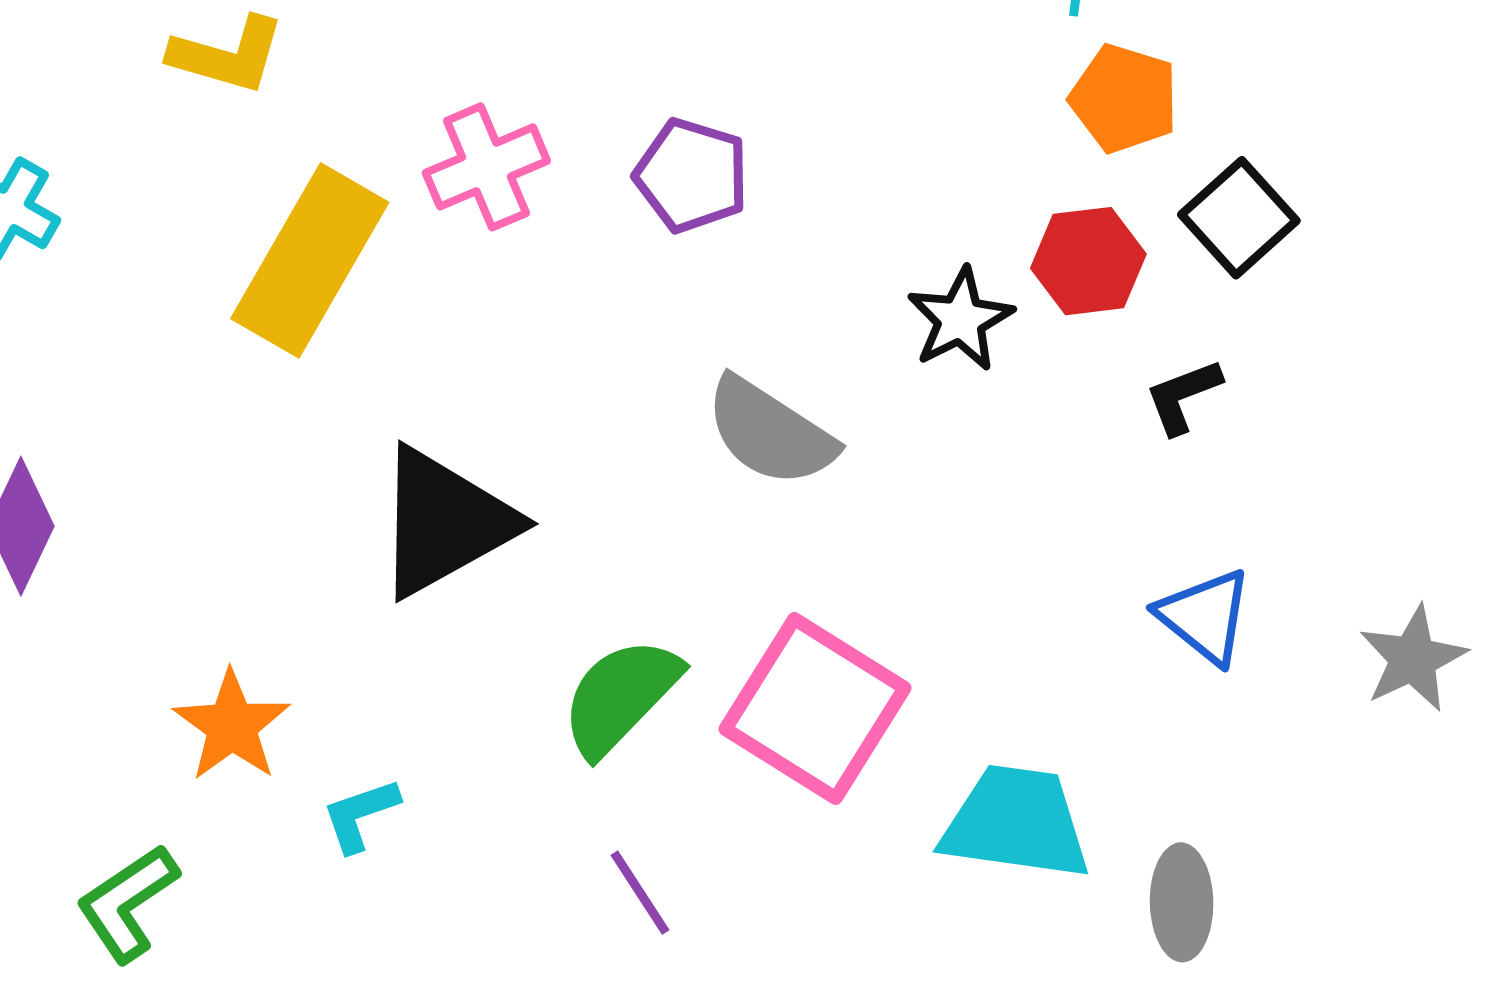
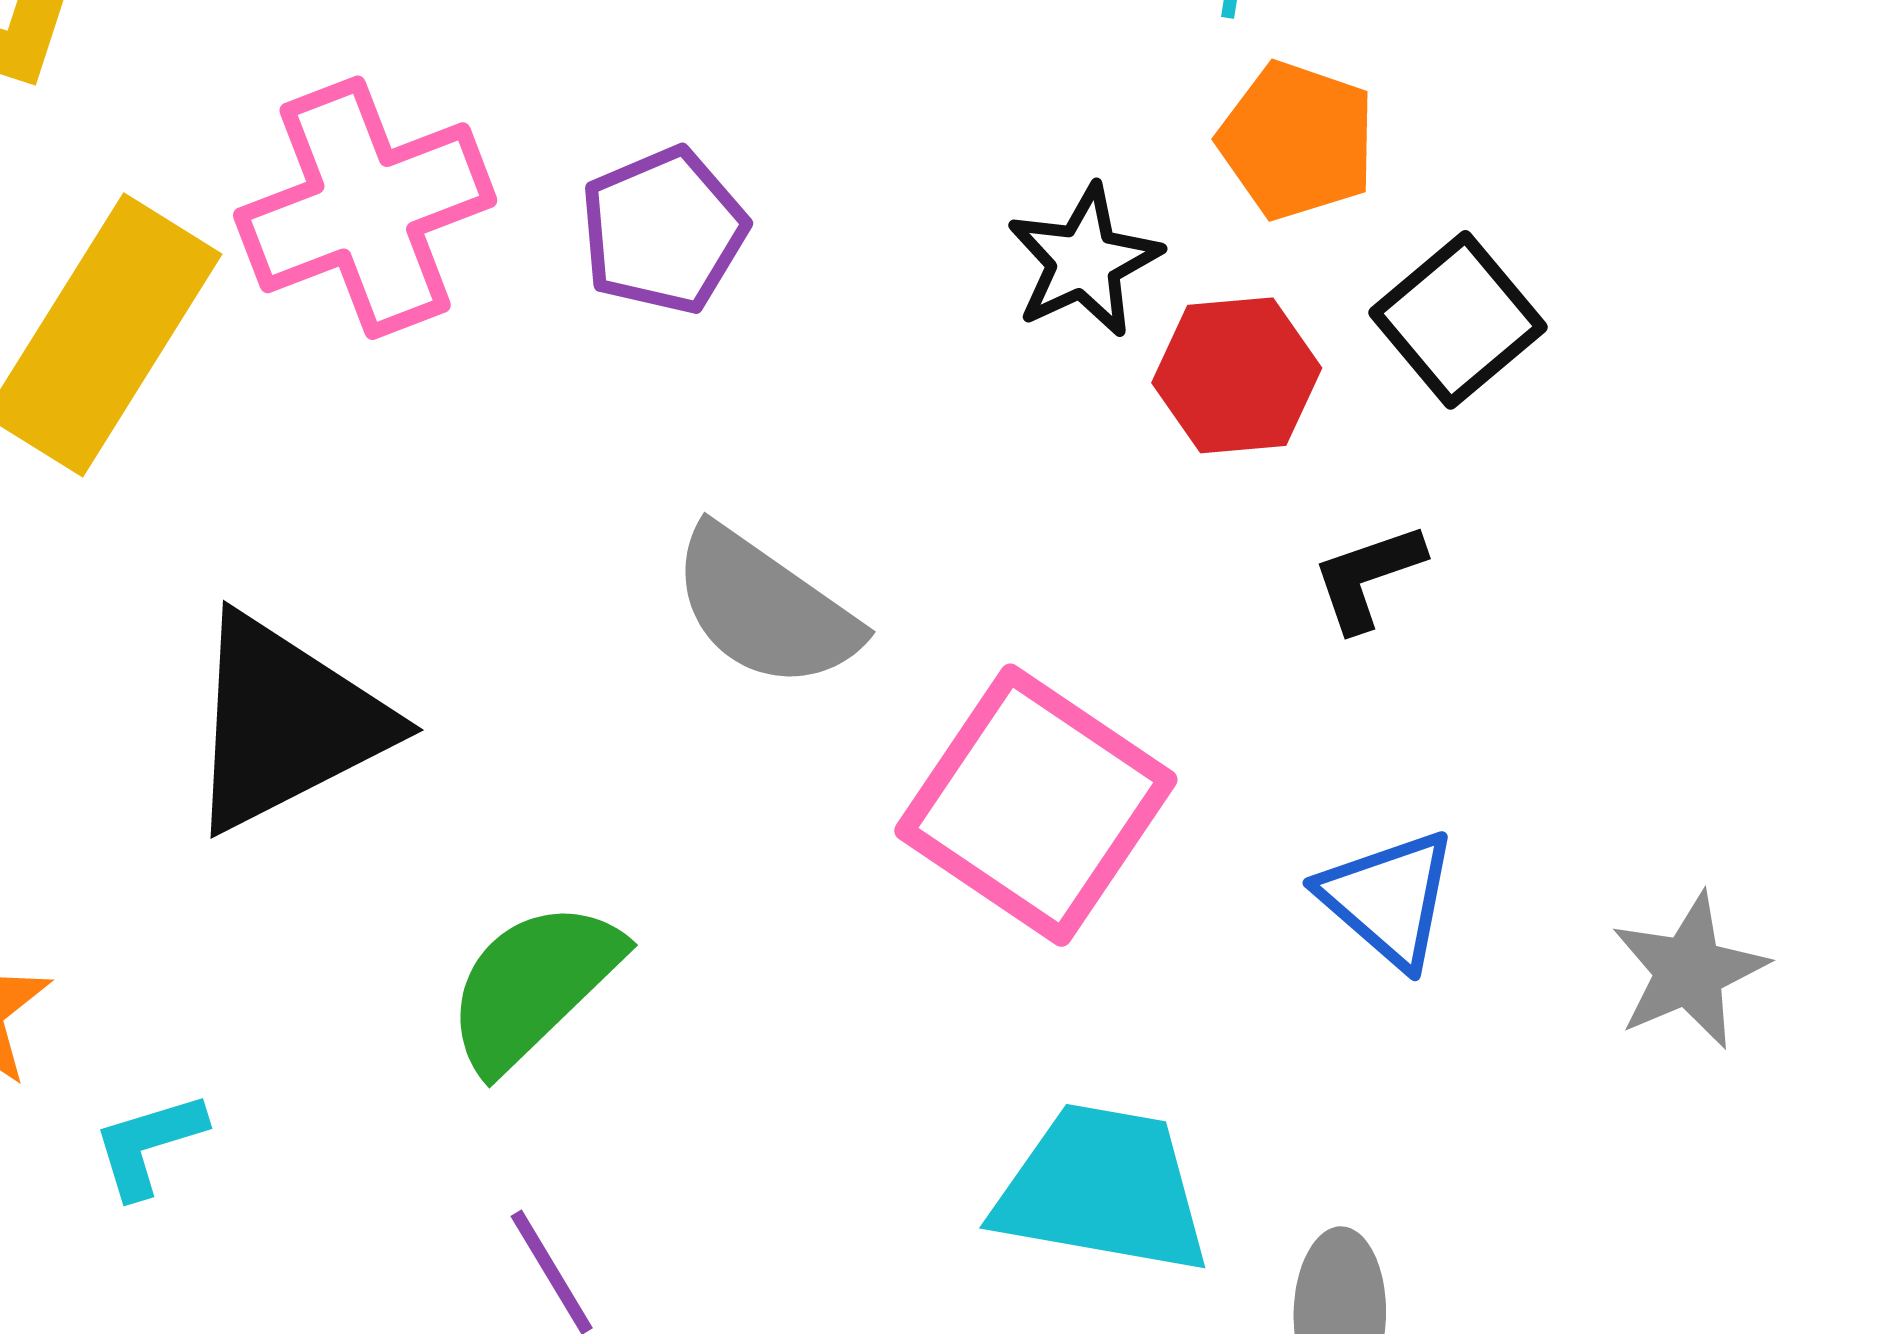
pink cross: (486, 167) -> (365, 208), size x1.4
purple pentagon: (692, 175) -> (663, 231), turned 30
black star: (960, 319) -> (1084, 261), moved
pink square: (815, 708) -> (1036, 805), moved

